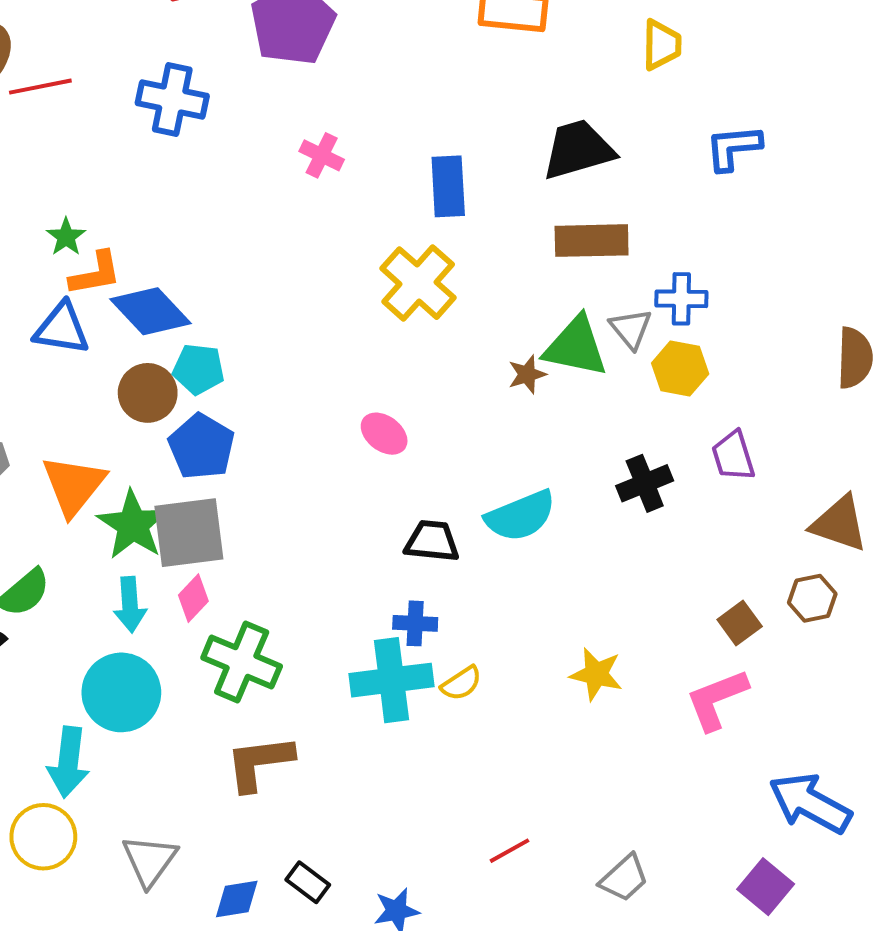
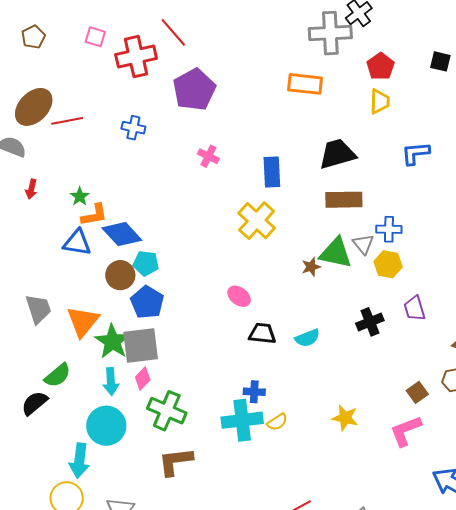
blue cross: (172, 99) -> (133, 128), size x0.7
cyan semicircle: (521, 516) -> (307, 338), size x0.7
black trapezoid: (432, 541) -> (262, 333), moved

